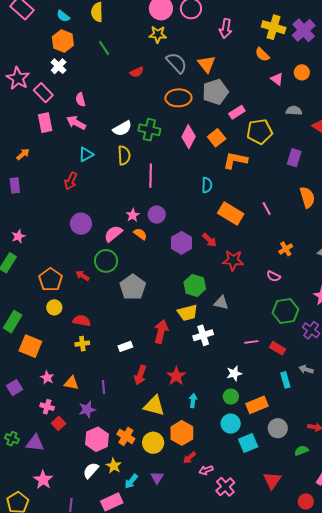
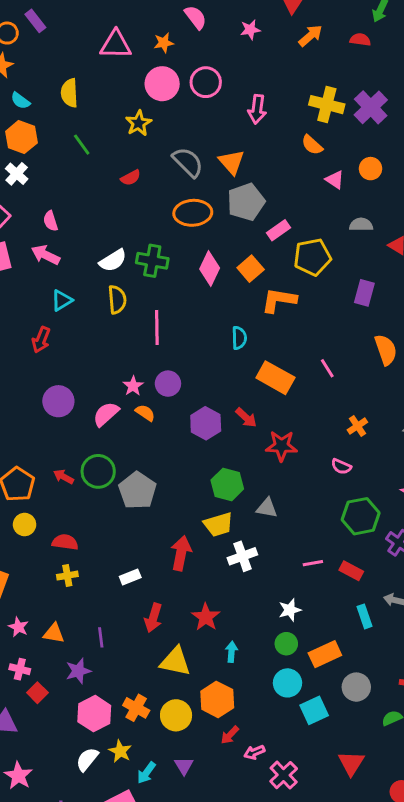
yellow star: (158, 34) -> (139, 123), moved, turned -30
green circle: (106, 261) -> (98, 471), moved

